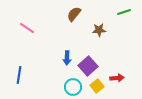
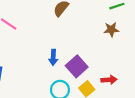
brown star: (99, 30) -> (111, 30), moved

